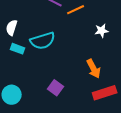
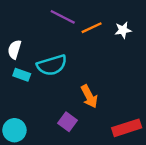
white star: (102, 31) -> (123, 30), moved
orange arrow: (94, 69) -> (89, 96), moved

